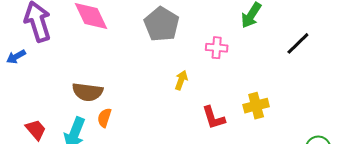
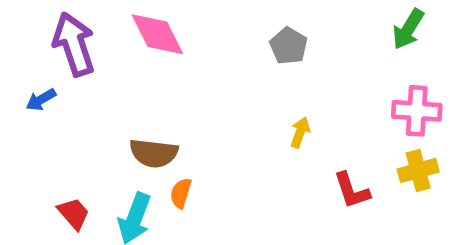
gray pentagon: (162, 24) -> (289, 46), moved, size x0.7
pink cross: (217, 48) -> (417, 111), moved, size x1.4

